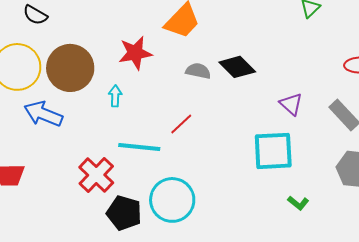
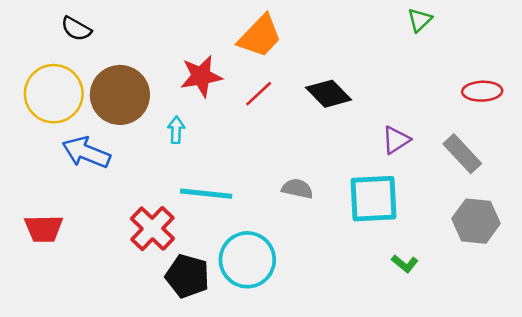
gray semicircle: (198, 71) -> (297, 189), moved
purple triangle: (291, 104) -> (396, 140), turned 45
red line: (181, 124) -> (259, 94), moved

